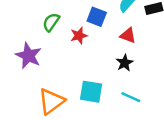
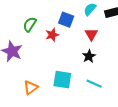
red triangle: (128, 35) -> (91, 34), turned 40
orange triangle: (51, 101) -> (31, 88), size x0.7

